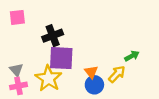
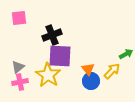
gray triangle: (16, 70) -> (18, 67), turned 32

